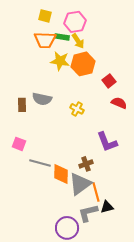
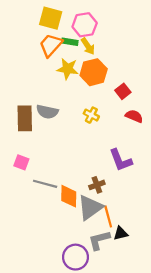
yellow square: (45, 16) -> (51, 18), size x1.5
orange trapezoid: (45, 40) -> (51, 45), turned 130
brown rectangle: (22, 105) -> (25, 118), size x1.6
yellow cross: (77, 109) -> (91, 115), moved

